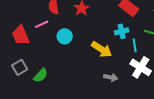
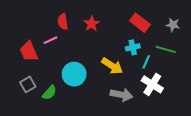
cyan circle: (65, 36) -> (74, 74), moved, size x1.5
cyan line: (135, 45) -> (146, 62), turned 32
gray arrow: (111, 77) -> (121, 95), size x1.5

